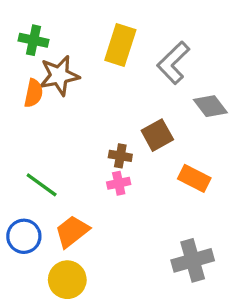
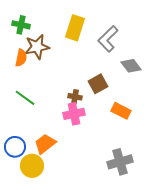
pink cross: (119, 183) -> (74, 114), size x1.5
green line: (42, 185) -> (25, 98), moved
yellow circle: (67, 280) -> (32, 166), moved

